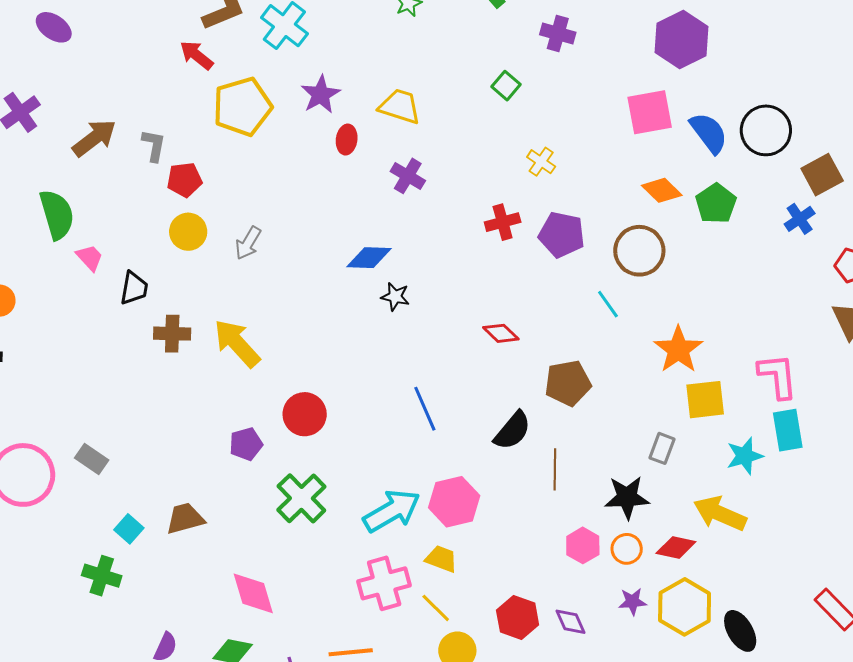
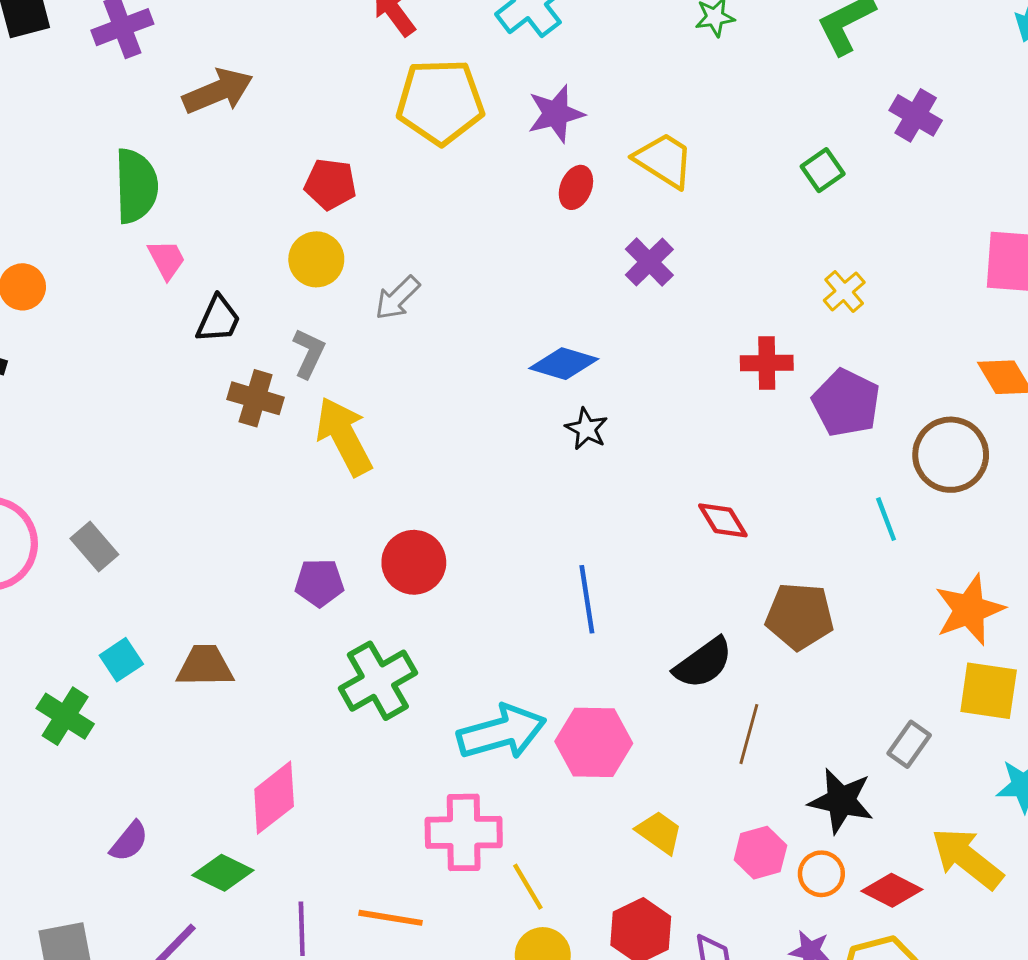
gray L-shape: (154, 145) -> (309, 353), moved
yellow trapezoid: (441, 559) -> (659, 832), moved
pink diamond: (253, 593) -> (274, 798), turned 54

